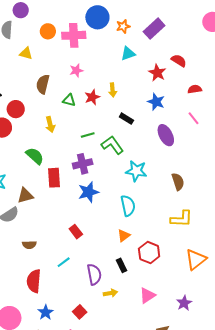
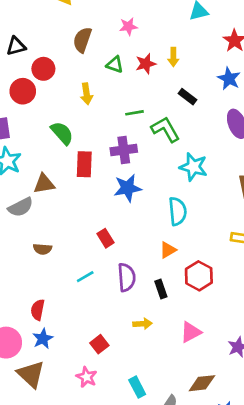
purple semicircle: (94, 274) -> (127, 277), moved
red semicircle: (34, 281) -> (38, 310), moved, size x0.7
blue star: (46, 312) -> (43, 339), moved

